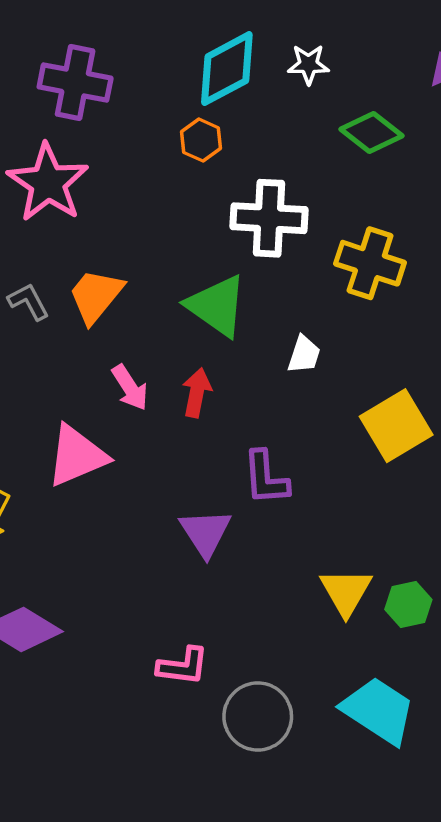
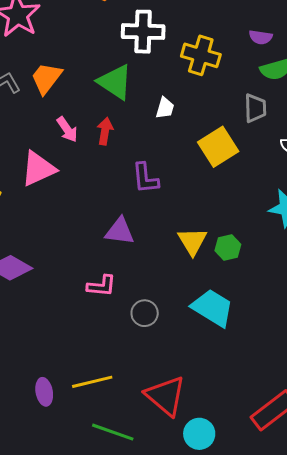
purple triangle: (205, 533) -> (120, 231), moved, turned -48
gray circle: (258, 716) -> (145, 313), size x0.7

